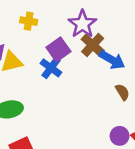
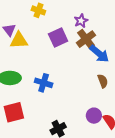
purple star: (82, 24) -> (81, 21), size x0.6
blue cross: (51, 68) -> (44, 83), moved, turned -30

